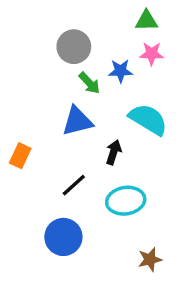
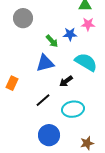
gray circle: (74, 47) -> (23, 18), moved
black arrow: (114, 152) -> (66, 81), turned -144
blue circle: (63, 237) -> (49, 135), moved

